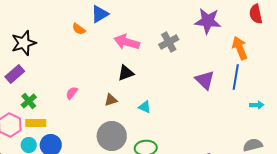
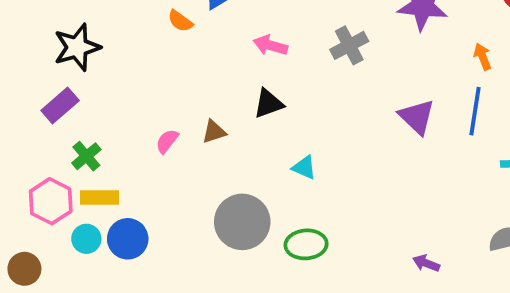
pink arrow: (127, 42) -> (270, 45), size x0.7
orange arrow: (240, 48) -> (483, 57), size x0.6
brown triangle: (111, 100) -> (214, 132), moved

